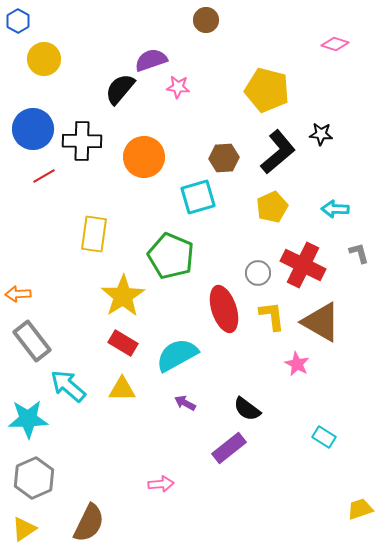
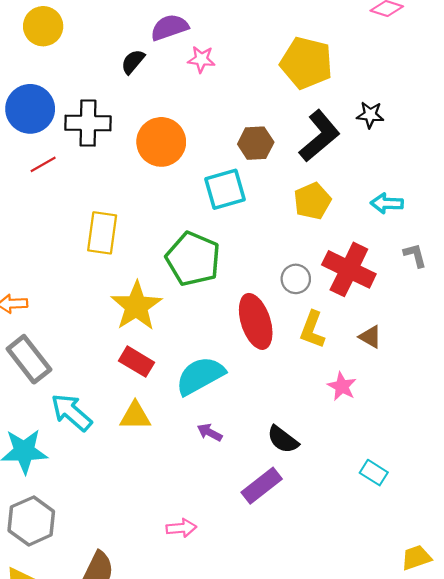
black semicircle: (120, 89) -> (133, 62), size x0.7
yellow L-shape: (272, 316) -> (312, 330), turned -152
brown triangle: (321, 322) -> (370, 337), size x0.5

